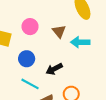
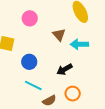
pink circle: (30, 27) -> (30, 18), moved
black arrow: (54, 69) -> (64, 69), moved

